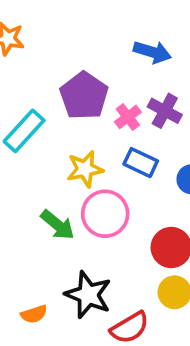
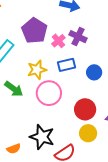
blue rectangle: (141, 163) -> (66, 65), turned -36
green arrow: (58, 225) -> (14, 89), moved

